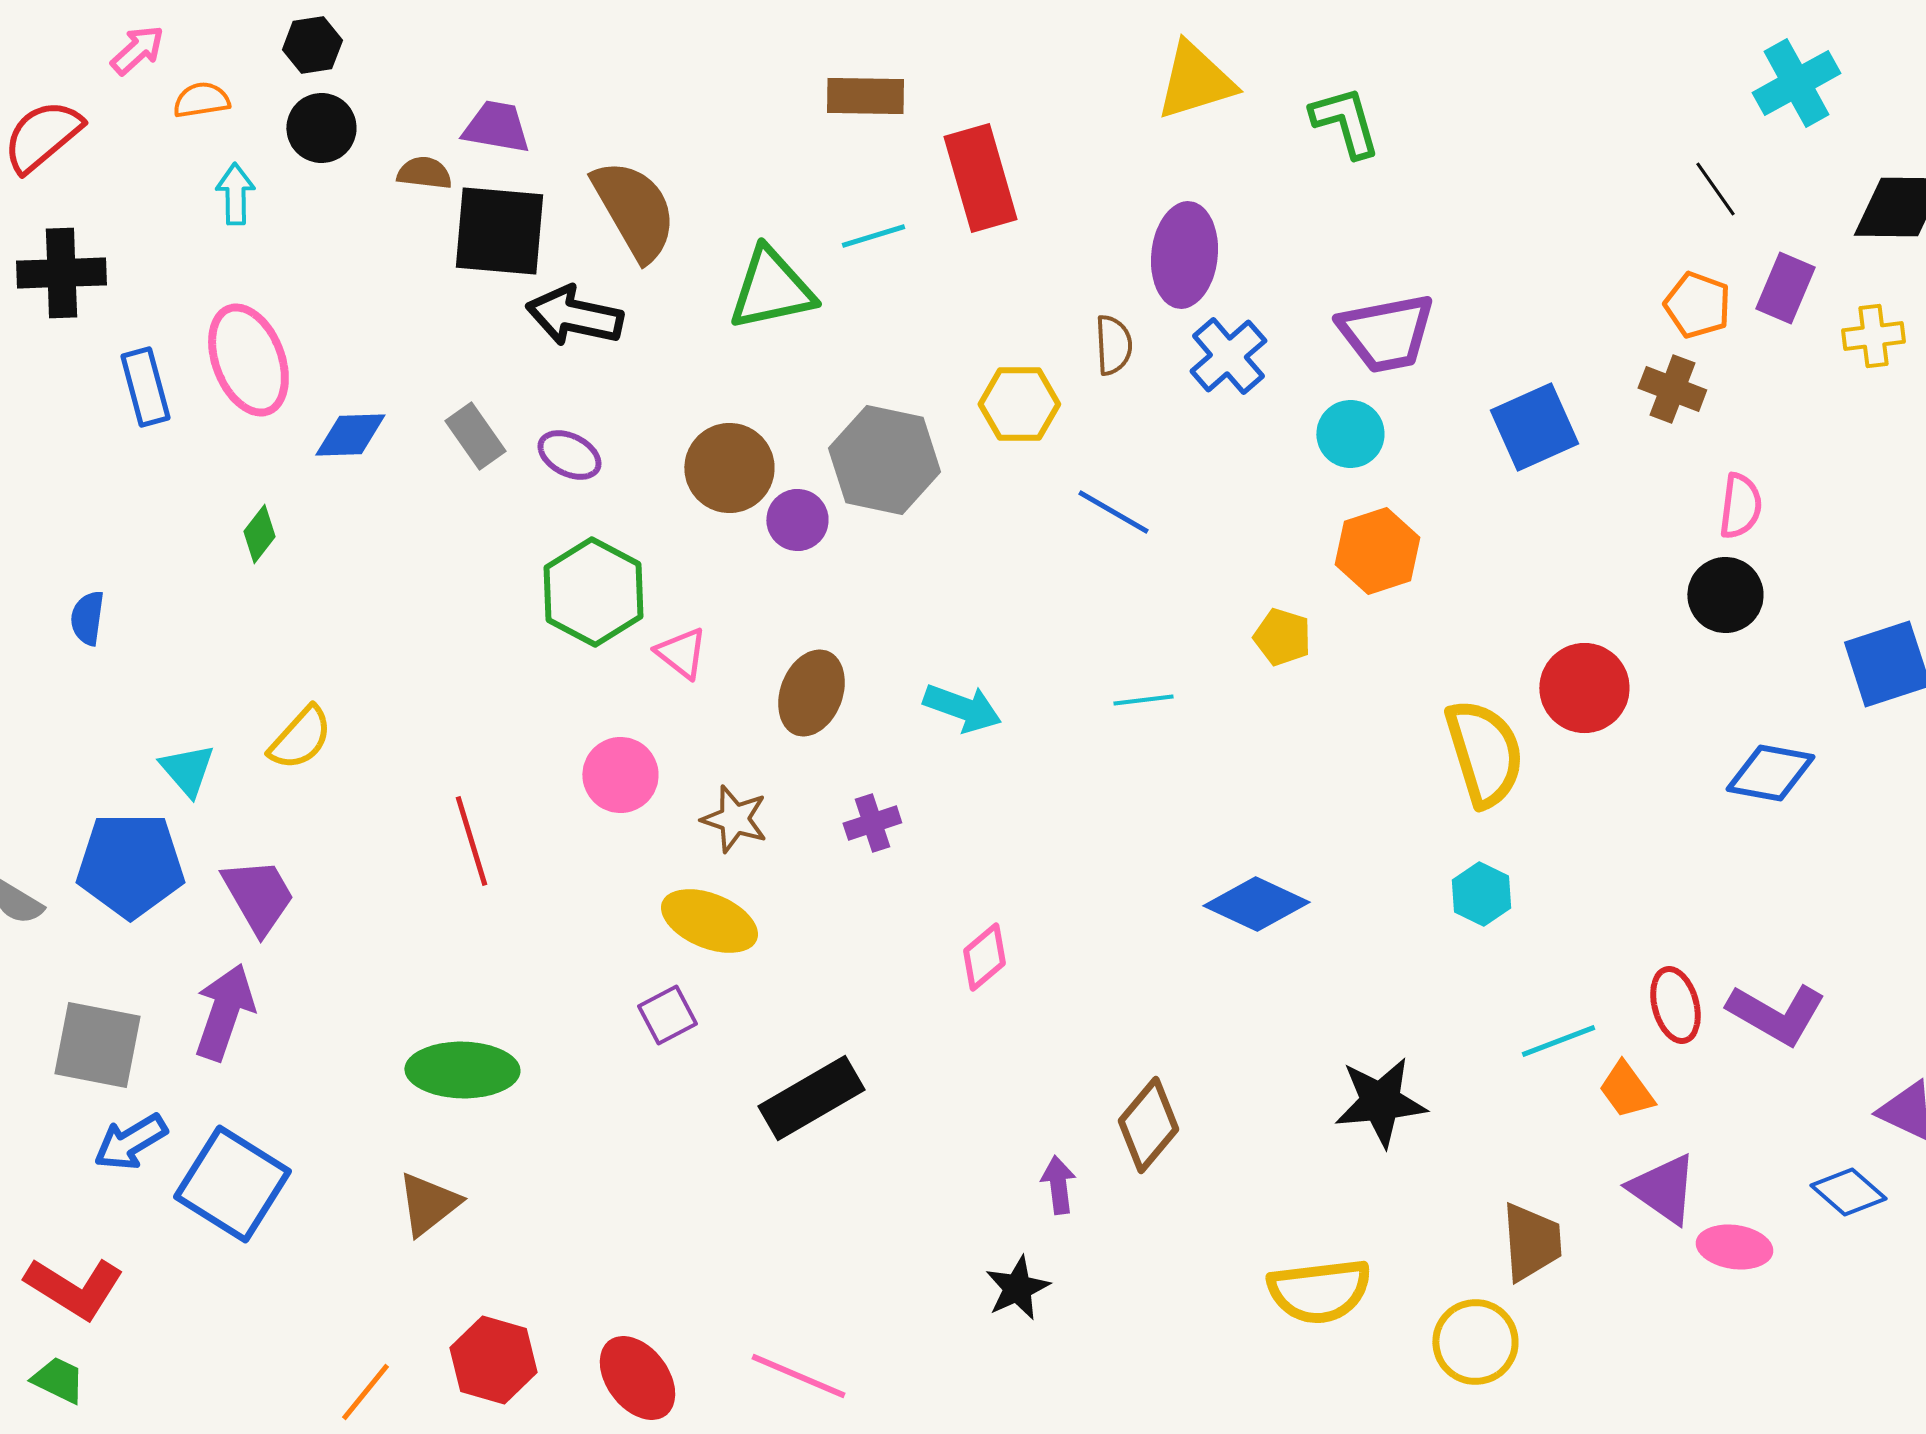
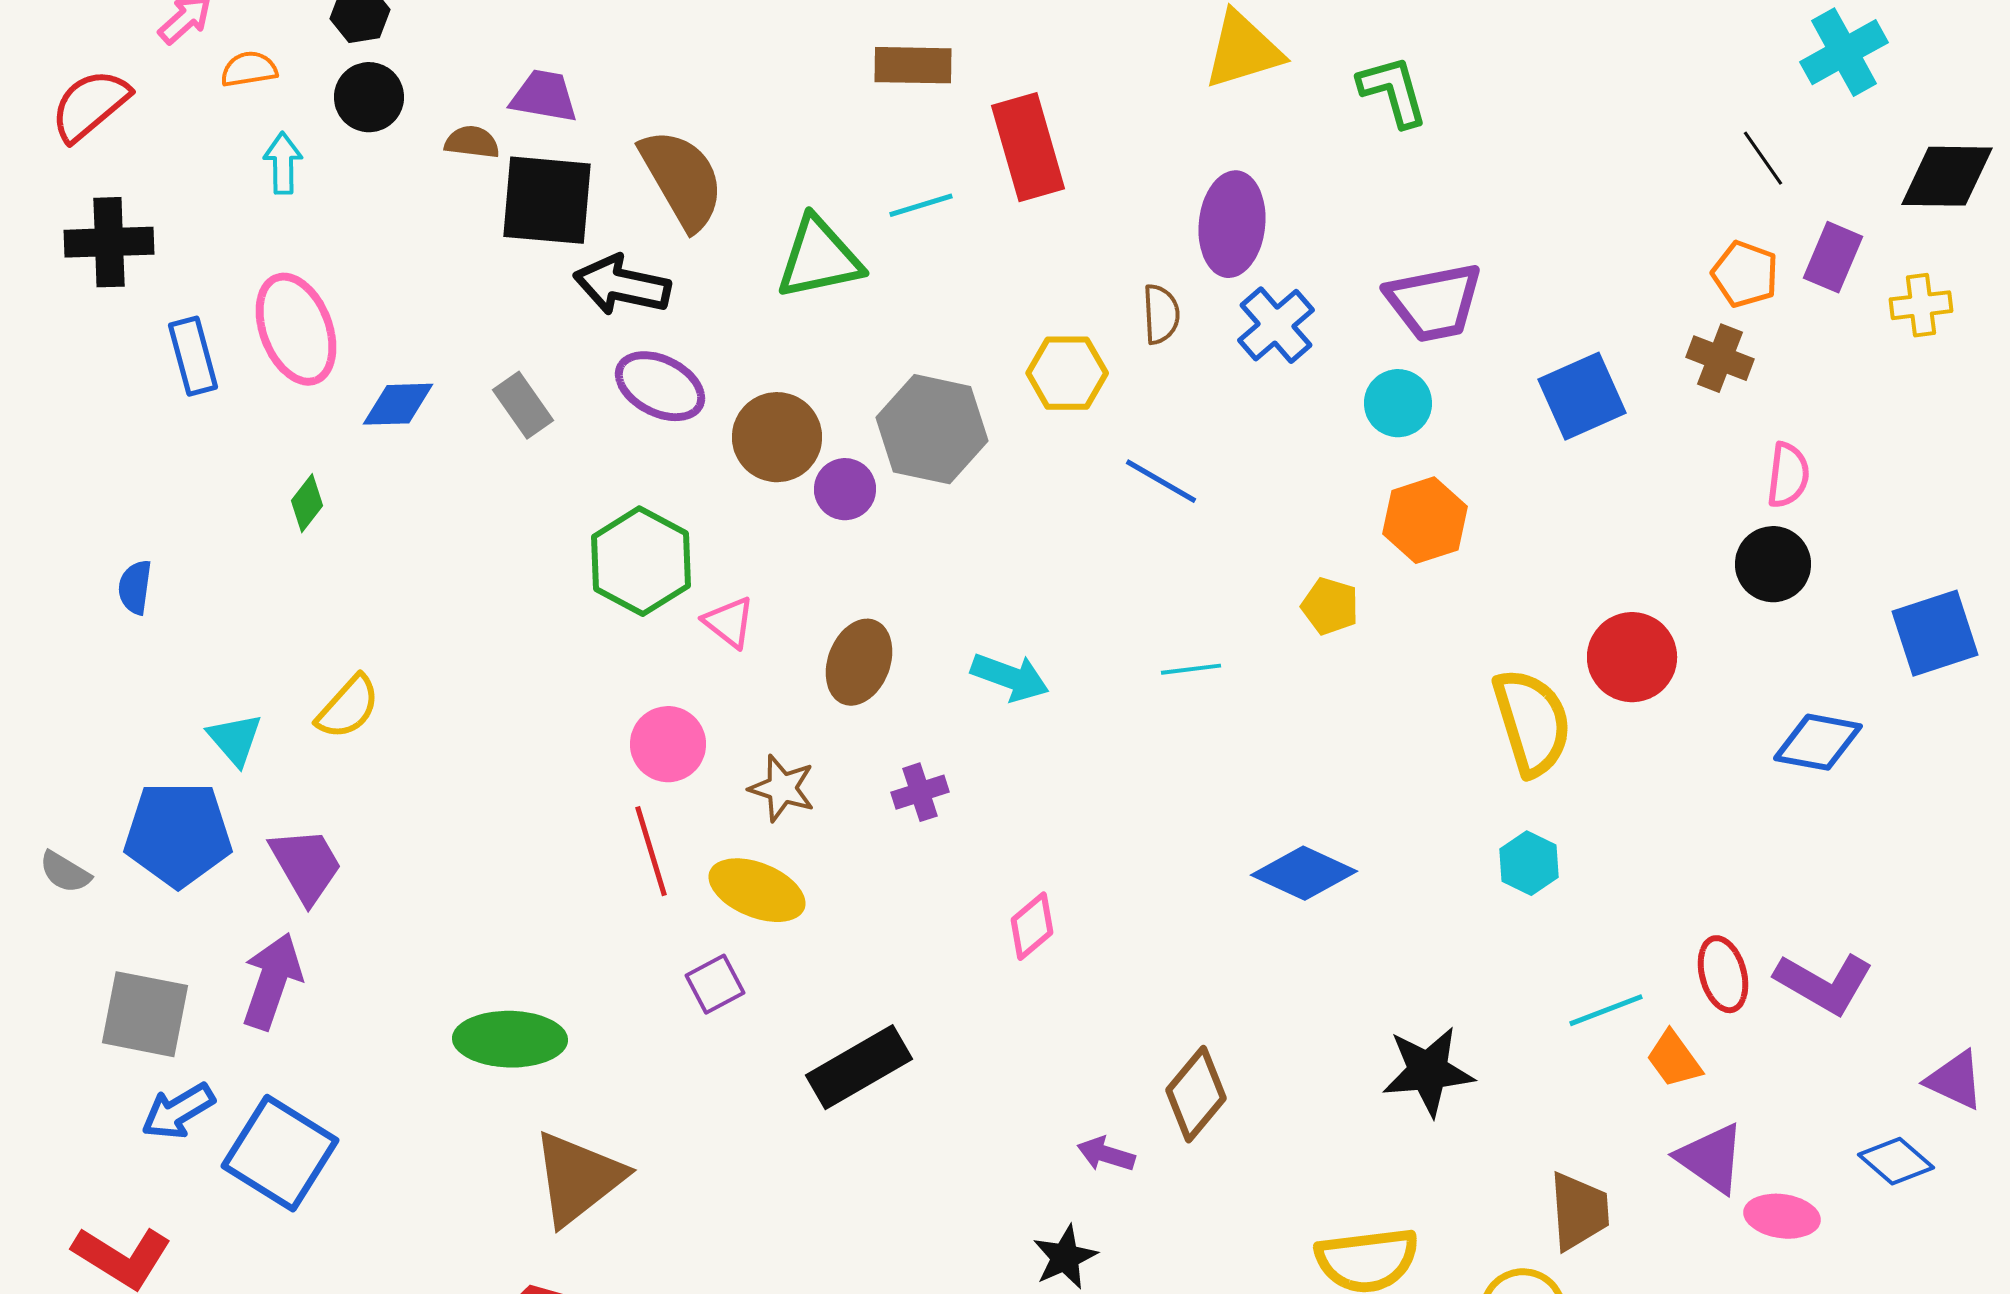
purple ellipse: (569, 455) -> (660, 386), moved, size x1.4
red line: (471, 841) -> (651, 851), moved
purple arrow: (1058, 1185) -> (1106, 1154), turned -66
brown triangle: (428, 1204) -> (578, 1178), moved, size x1.5

